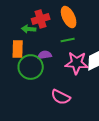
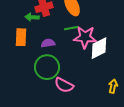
pink star: (77, 63) -> (85, 37), moved
green circle: (31, 67) -> (47, 67), moved

